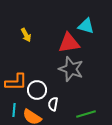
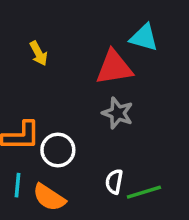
gray star: (71, 69) -> (118, 113), size x0.7
white semicircle: (53, 104) -> (114, 182), moved

